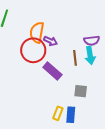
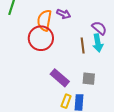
purple arrow: (51, 41) -> (64, 14), moved
purple semicircle: (92, 41) -> (99, 28), turned -133
purple rectangle: (52, 71) -> (60, 78), moved

